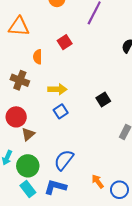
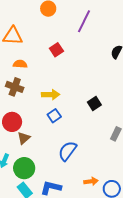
orange semicircle: (38, 57) -> (20, 64), moved, turned 96
blue semicircle: (64, 160) -> (67, 151), moved
orange arrow: (98, 181) -> (91, 181), turned 120

